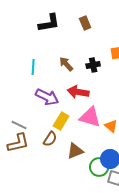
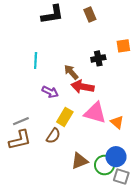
brown arrow: (66, 64) -> (71, 72), moved
purple arrow: (47, 97) -> (50, 92), size x0.7
gray line: (19, 125) -> (21, 121), turned -49
brown triangle: (75, 151) -> (79, 161), moved

